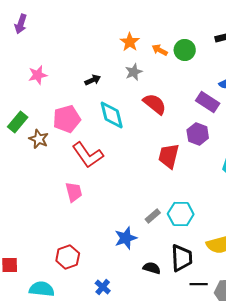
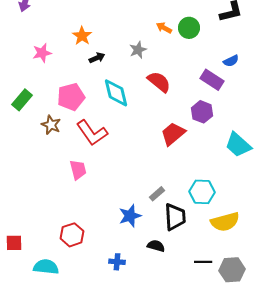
orange star: (130, 42) -> (82, 36), moved
brown star: (39, 139) -> (51, 125), moved
red trapezoid: (169, 156) -> (173, 134), turned 36
cyan hexagon: (181, 214) -> (202, 192), moved
black trapezoid: (182, 258) -> (175, 217), moved
blue cross: (103, 287) -> (117, 262), moved, turned -35

